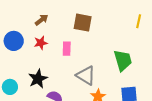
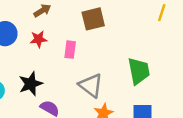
yellow line: (139, 21) -> (162, 13), moved
brown square: (83, 23) -> (93, 19), turned -30

